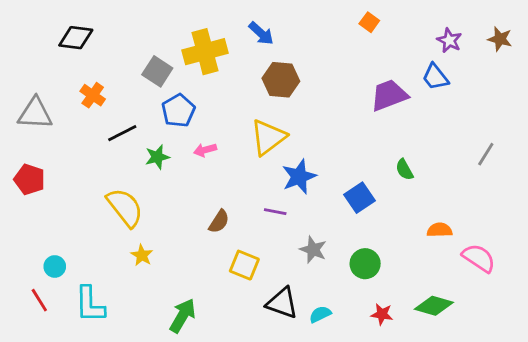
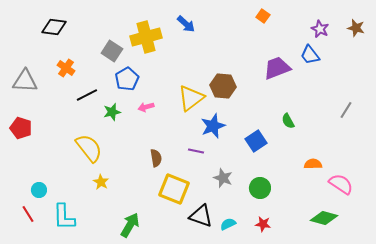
brown hexagon: (281, 80) -> (223, 86), moved
brown semicircle: (219, 222) -> (156, 158), turned -42
yellow square: (244, 265) -> (174, 189), size x1.4
green diamond: (434, 306) -> (324, 218), moved
red star: (382, 314) -> (263, 224), moved

